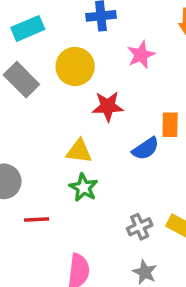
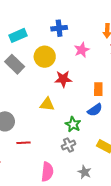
blue semicircle: (146, 149) -> (95, 110), moved
green star: (83, 188) -> (73, 124), moved
gray cross: (140, 227) -> (69, 145), moved

